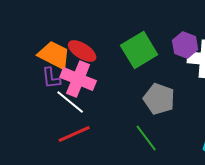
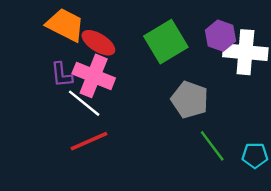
orange trapezoid: (54, 55) -> (65, 25), moved
green line: (146, 138) -> (212, 146), moved

